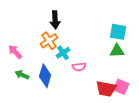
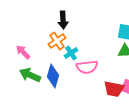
pink semicircle: (79, 67) -> (87, 67), size x1.5
green arrow: (22, 75) -> (30, 75), size x1.5

